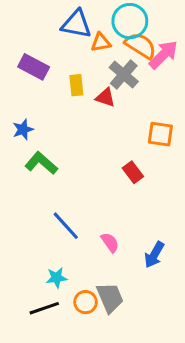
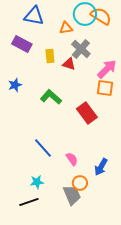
blue triangle: (76, 24) -> (34, 16), moved
orange semicircle: (141, 45) -> (101, 16), moved
pink arrow: (163, 55) -> (107, 69), moved
green L-shape: (41, 163) -> (51, 97), moved
red rectangle: (133, 172) -> (87, 113), size x1.5
orange circle: (86, 302) -> (80, 183), moved

